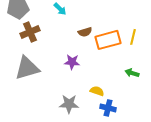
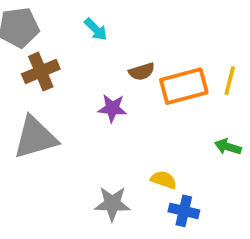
purple star: (72, 62) -> (112, 108), moved

